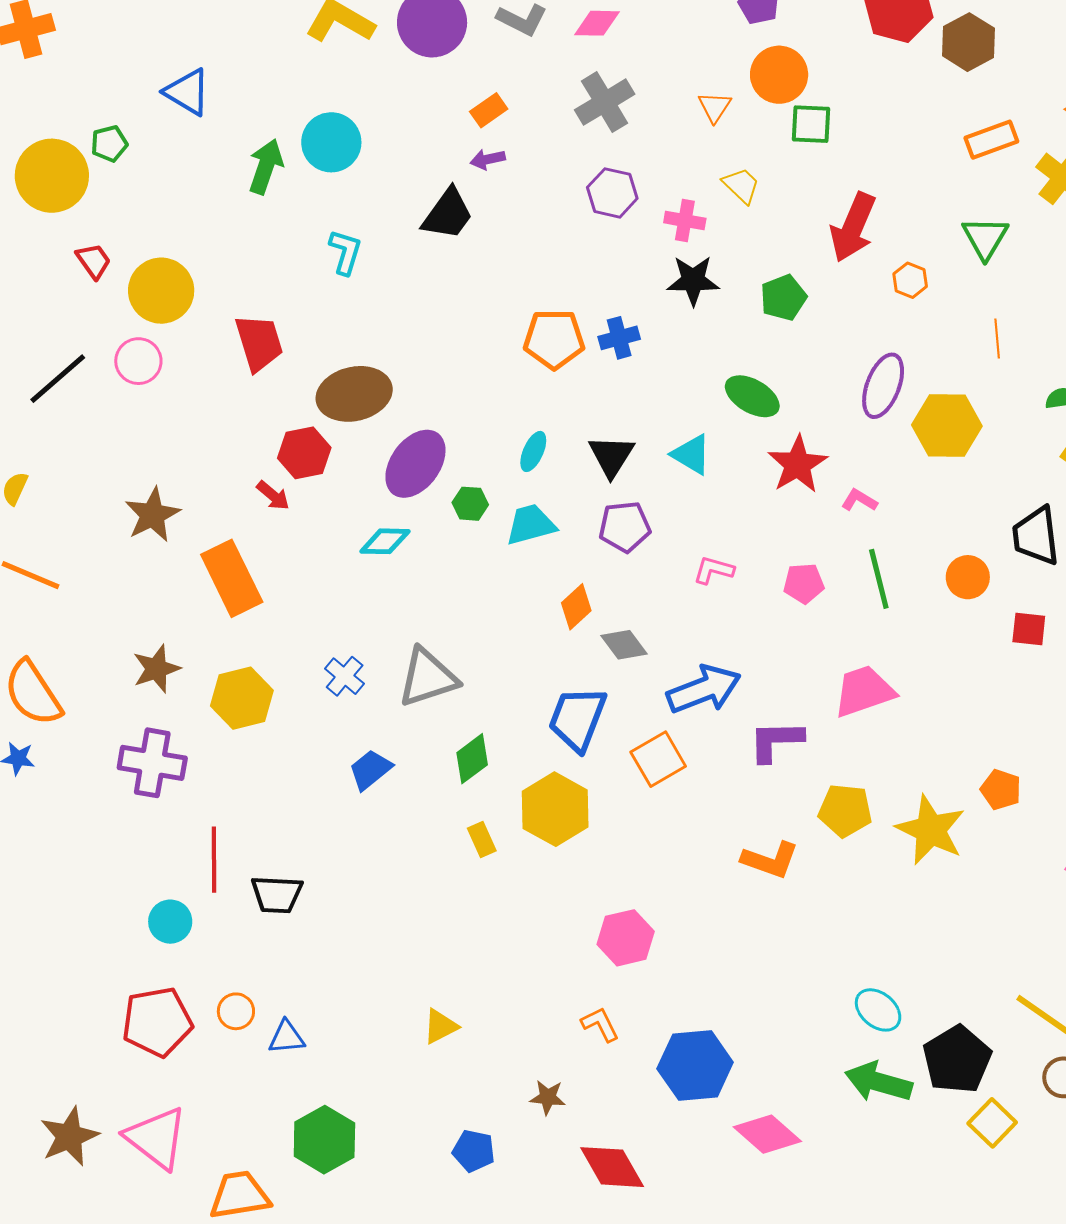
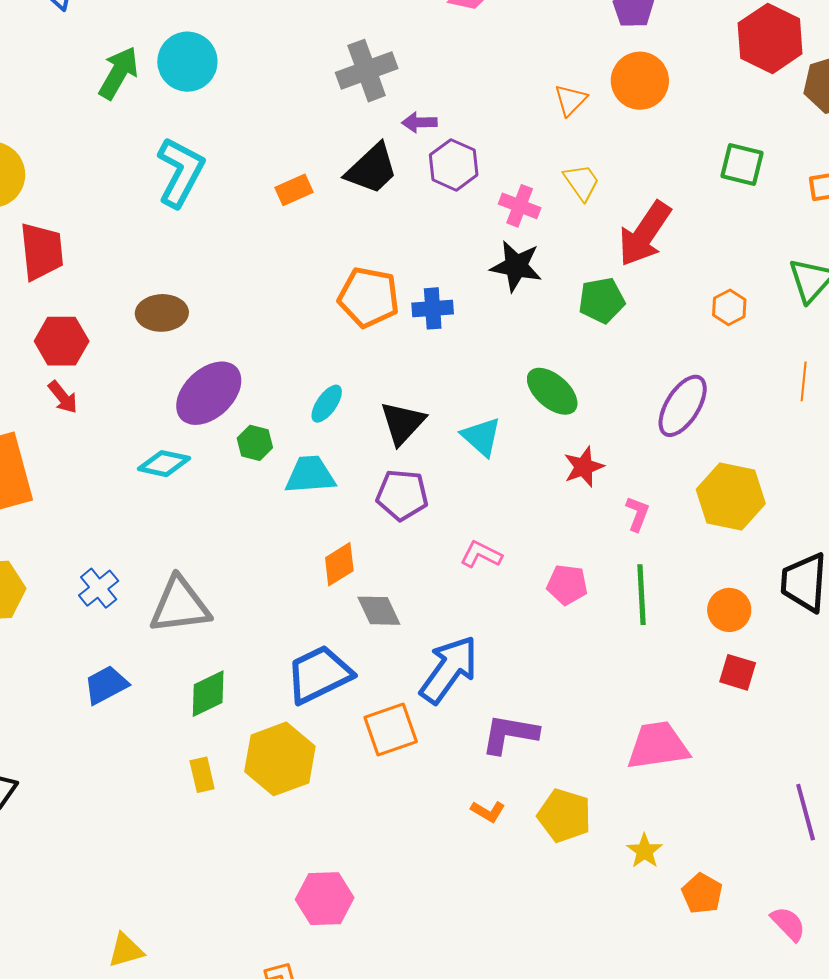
gray cross: (605, 102) -> (367, 71), moved
orange rectangle: (489, 110) -> (294, 190), moved
green square: (811, 124) -> (742, 164), moved
purple arrow: (488, 159) -> (419, 122), moved
black trapezoid: (448, 214) -> (372, 169), moved
red arrow: (853, 227) -> (645, 234), moved
cyan L-shape: (345, 252) -> (180, 172), size x1.5
red trapezoid: (259, 343) -> (42, 251), moved
brown ellipse: (354, 394) -> (162, 313), size x0.7
yellow hexagon: (947, 426) -> (731, 496), moved
red hexagon: (304, 453) -> (62, 341), moved
red star: (798, 464) -> (584, 467), size x0.7
pink L-shape: (859, 500) -> (637, 514), turned 69
red square: (1029, 629) -> (738, 672), moved
blue arrow: (704, 689) -> (449, 670), turned -44
pink trapezoid: (864, 691) -> (658, 746), moved
blue trapezoid: (577, 719) -> (319, 674), turned 32
orange pentagon: (1001, 790) -> (702, 893), moved
yellow star: (931, 830) -> (645, 851), size x0.5
orange L-shape: (770, 860) -> (488, 811), moved, size x0.6

